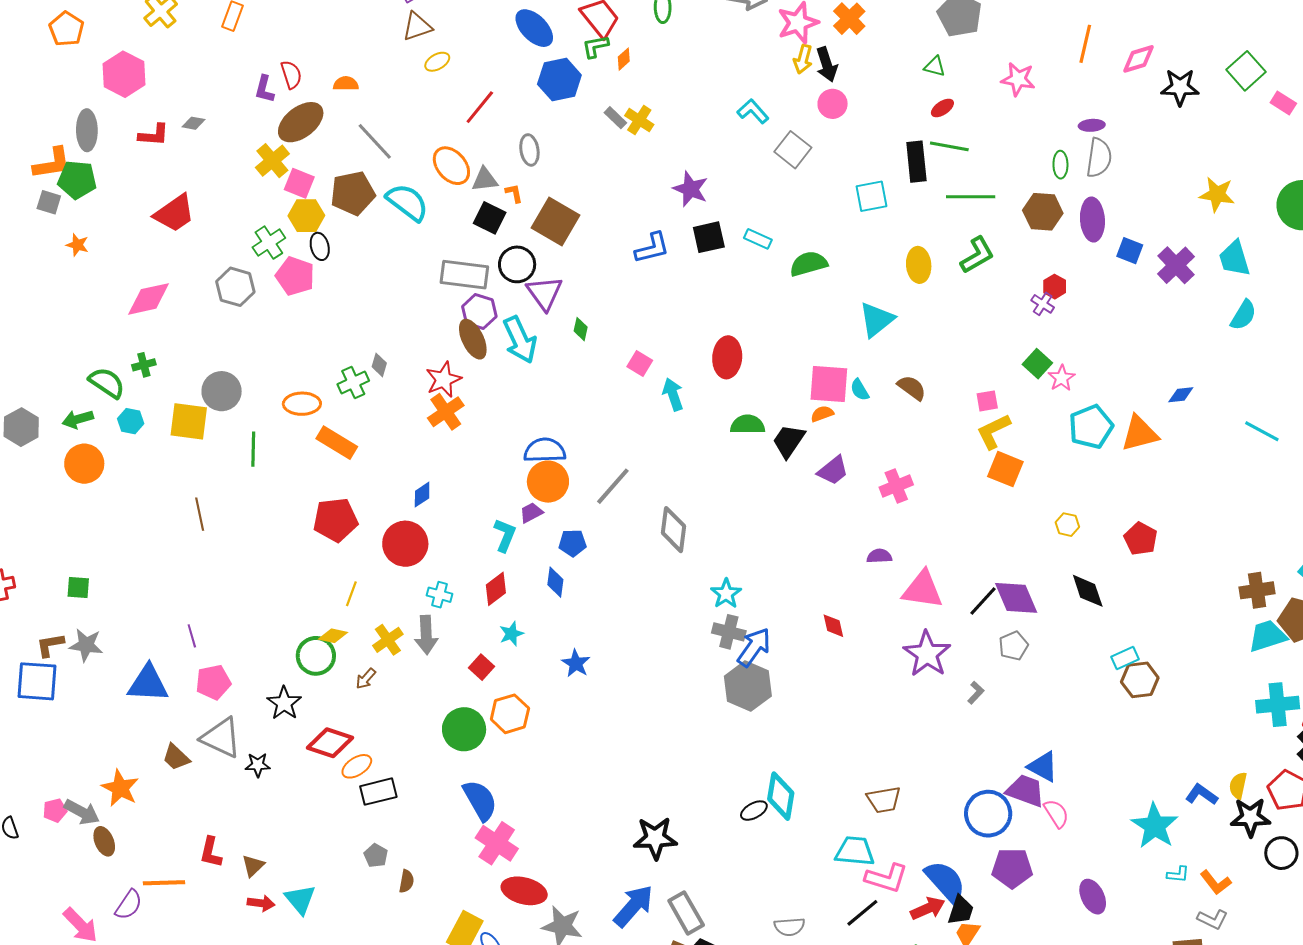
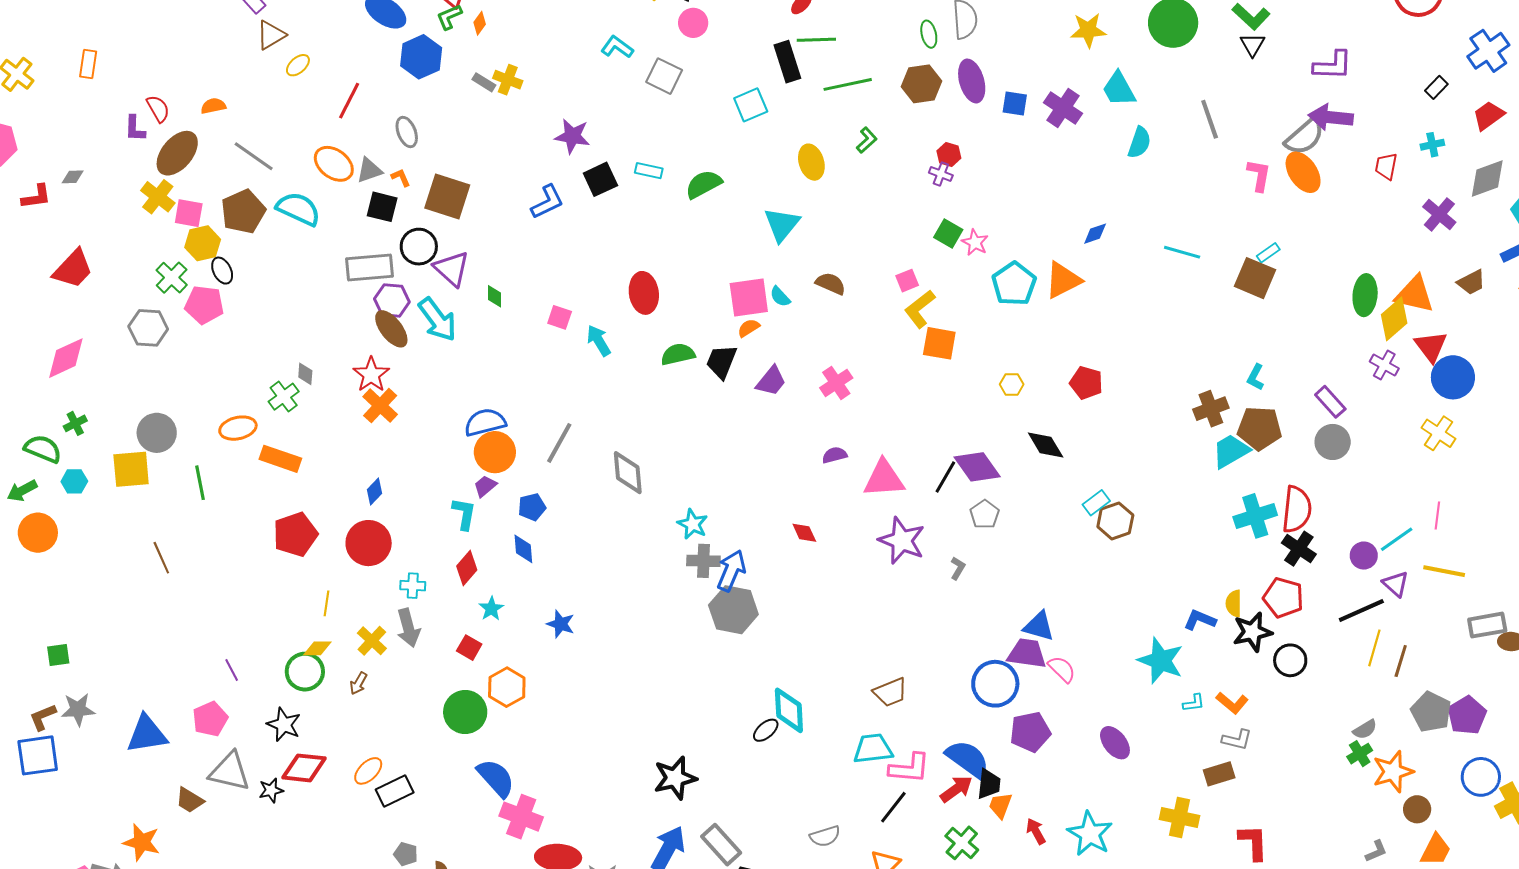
green L-shape: (977, 255) -> (867, 140), size x0.7
purple line: (192, 636) -> (232, 670), moved
red diamond: (330, 743) -> (304, 768), moved

